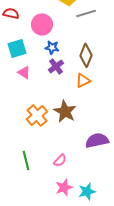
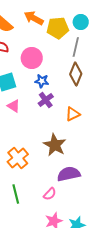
gray line: (86, 13) -> (76, 47), turned -60
brown diamond: (86, 55) -> (76, 74), moved
orange cross: (37, 115) -> (18, 158), moved
purple semicircle: (97, 140) -> (69, 174), moved

